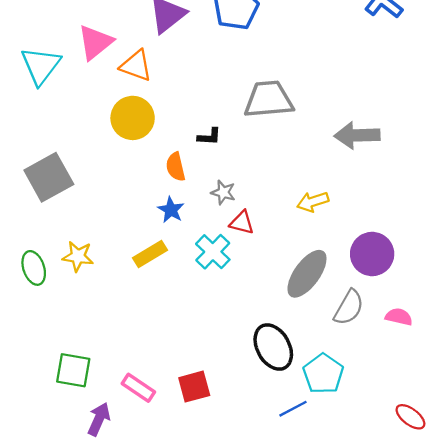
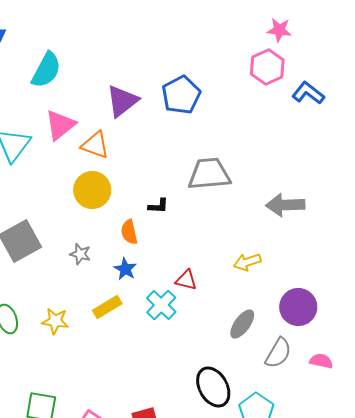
gray star: (223, 192) -> (80, 254), moved
yellow star: (78, 256) -> (55, 321), moved
gray ellipse: (307, 274) -> (242, 324), size x0.7

